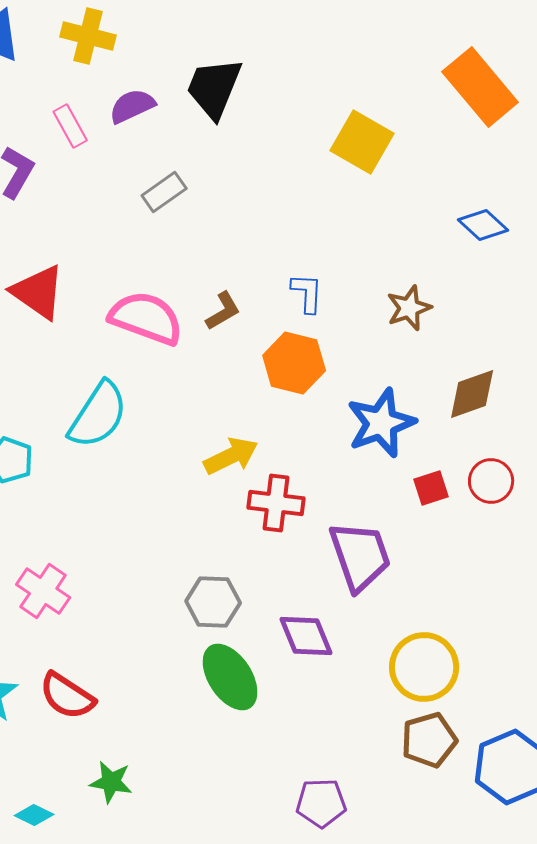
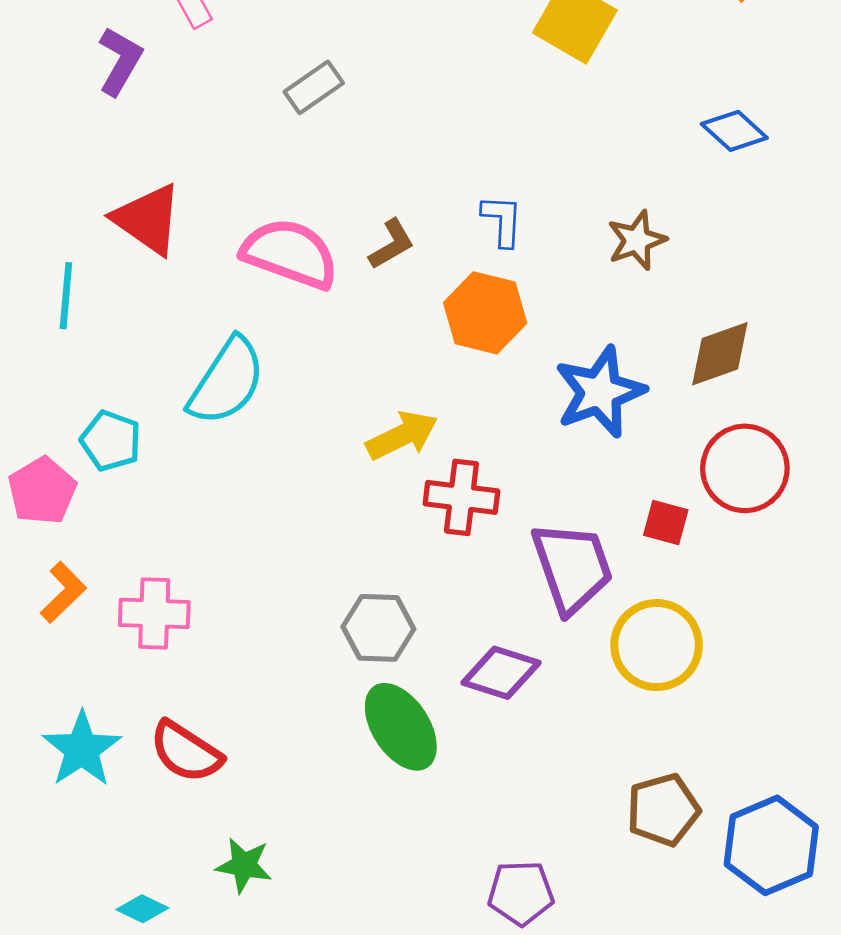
red circle: (491, 481) -> (745, 468), size x1.5
red square: (431, 488) -> (666, 522), moved, turned 33
pink cross: (43, 591) -> (154, 613), turned -32
purple diamond: (306, 636) -> (501, 673), turned -50
yellow circle: (424, 667) -> (657, 645), moved

